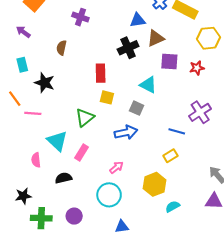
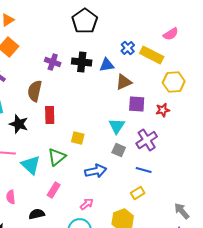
brown semicircle: (61, 48) -> (35, 91), size x1.5
black cross: (128, 48) -> (82, 62), moved, turned 30
red rectangle: (101, 73) -> (50, 115), moved
cyan triangle: (148, 85) -> (117, 126), turned 36
gray square: (137, 108) -> (119, 150), moved
purple cross: (200, 112) -> (147, 140), moved
cyan triangle: (57, 141) -> (31, 165), moved

